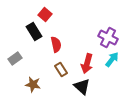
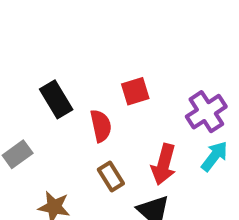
red square: (45, 14) -> (135, 91), moved, turned 32
purple cross: (108, 37) -> (206, 112), turned 30

